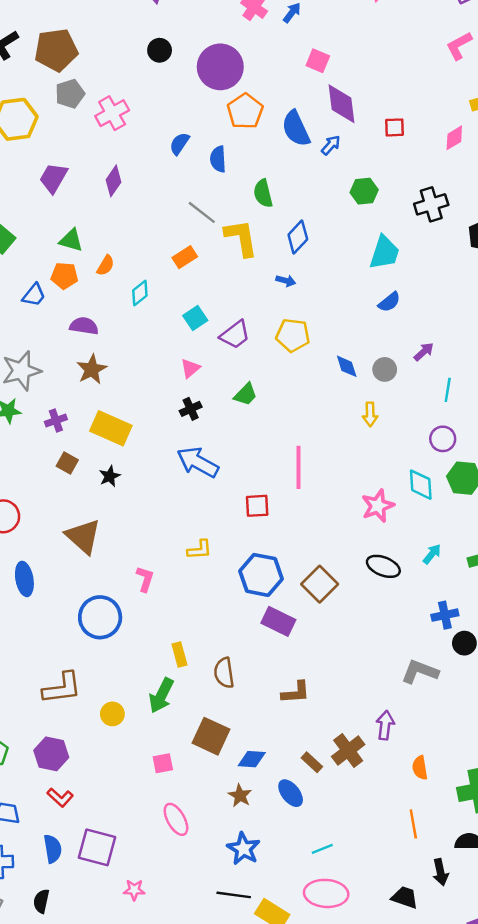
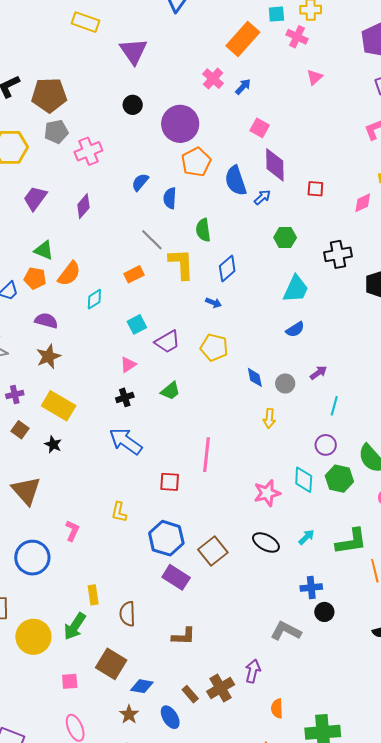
orange semicircle: (106, 265) -> (69, 274), size x1.5
black star: (110, 476) -> (53, 444), turned -30
yellow L-shape: (199, 550) -> (119, 512), turned 100
yellow circle: (112, 714) -> (33, 637), size x1.8

